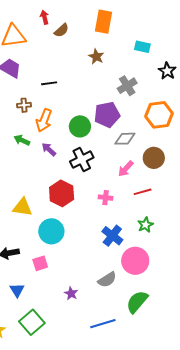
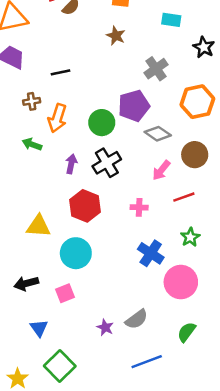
gray diamond: (125, 139) -> (158, 134), turned 40
purple arrow: (49, 149) -> (71, 164), moved, turned 63
gray semicircle: (107, 280) -> (137, 319), moved
green semicircle: (137, 302) -> (187, 332), size x0.7

